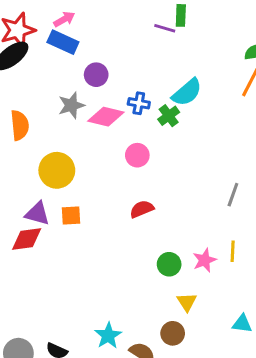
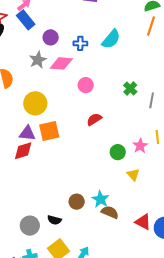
blue rectangle: (63, 42) -> (26, 20), turned 36
blue cross: (139, 103) -> (80, 43), moved
green cross: (169, 116) -> (130, 89), moved
orange square: (71, 216) -> (49, 131), size x1.5
brown circle: (173, 333) -> (77, 202), moved
cyan star: (108, 336) -> (100, 199), moved

